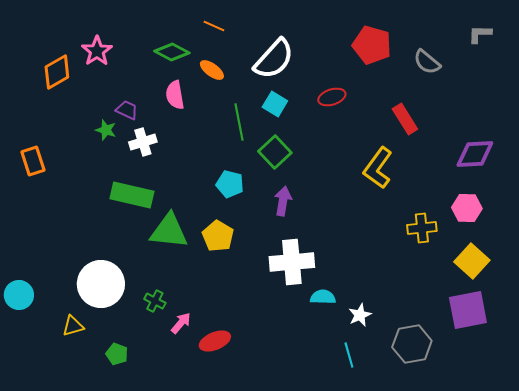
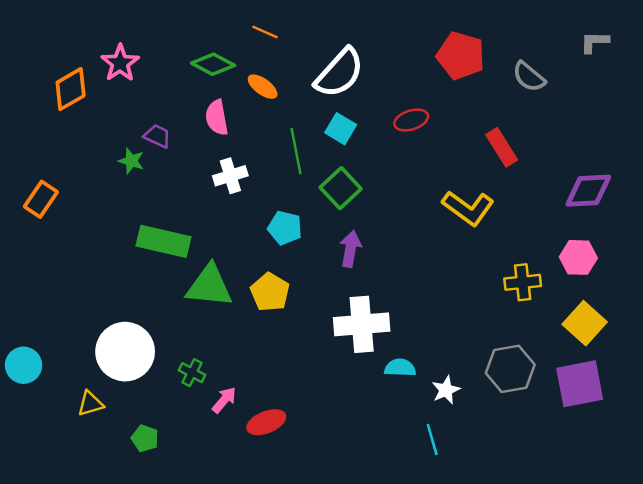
white cross: (143, 142) -> (230, 176), moved
orange rectangle: (33, 161) -> (41, 199), turned 52
yellow L-shape: (378, 168) -> (468, 208), turned -90
gray hexagon: (412, 344) -> (510, 369), moved

